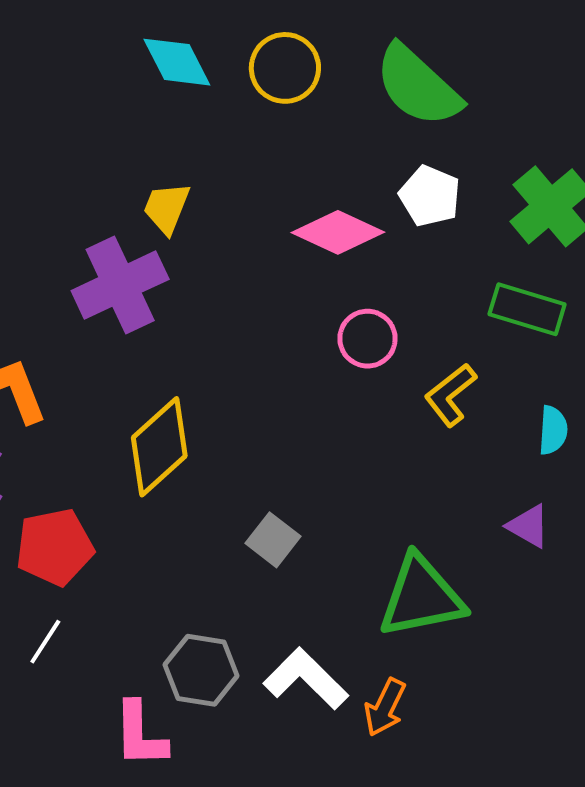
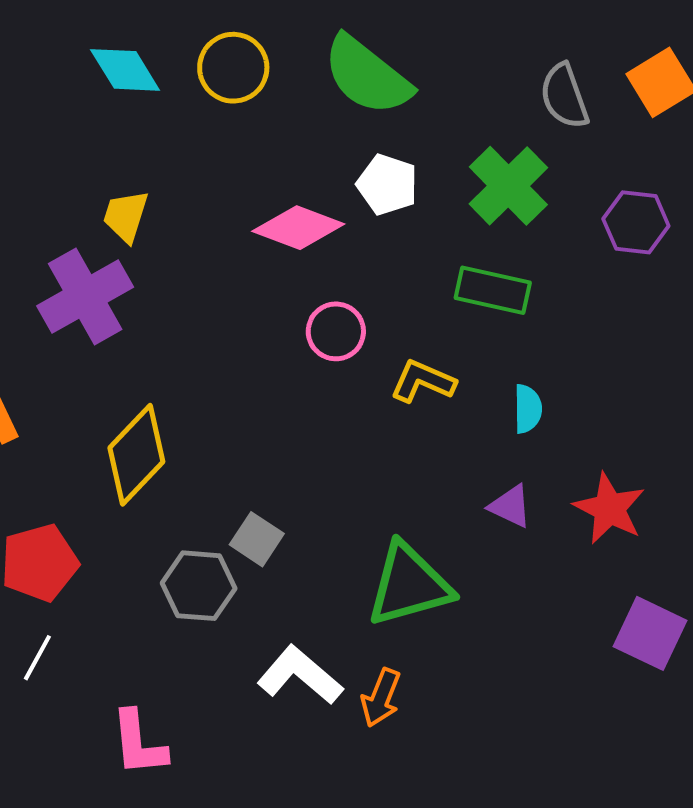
yellow L-shape: (450, 395) -> (423, 381), turned 66
gray hexagon: (201, 670) -> (199, 586), moved

